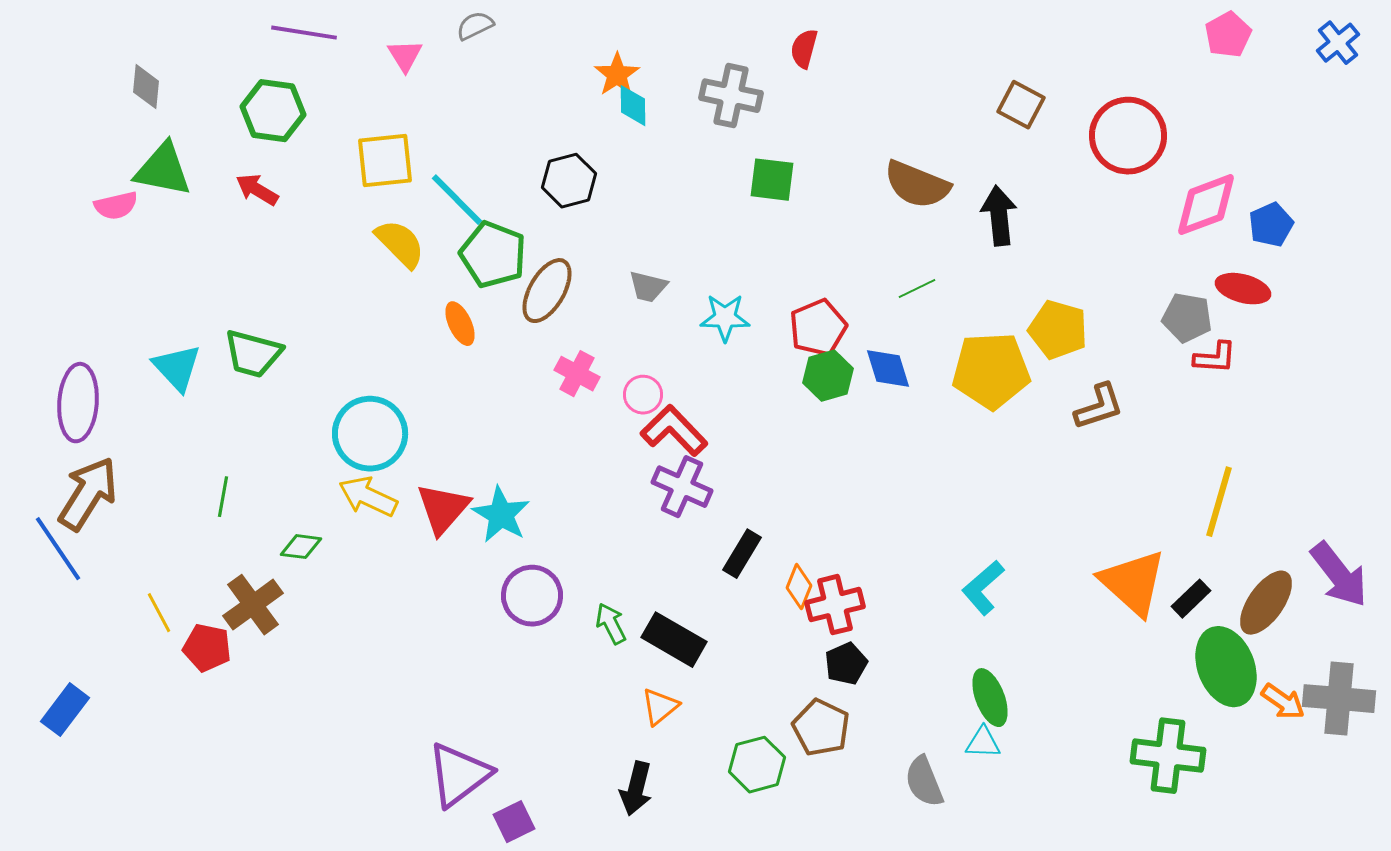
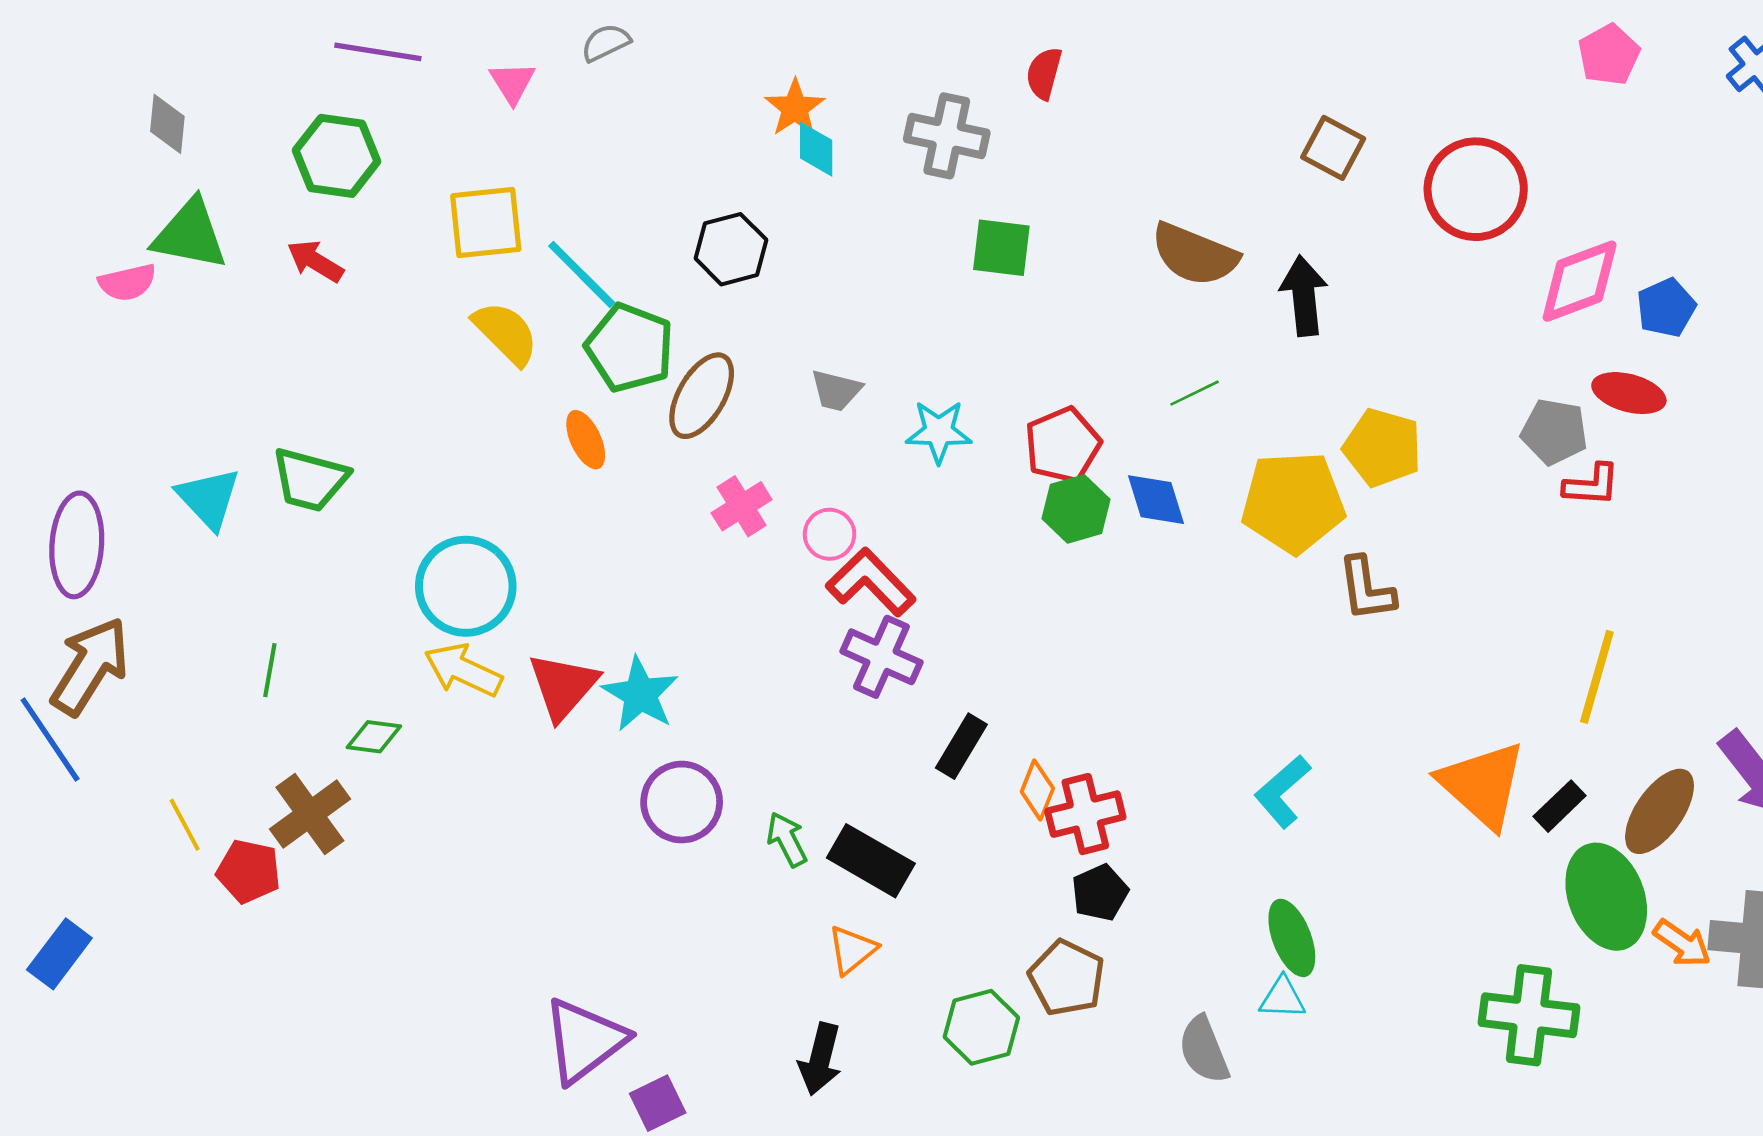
pink cross: (577, 374) -> (742, 506), turned 30
brown L-shape: (1099, 407) -> (1366, 589), moved, turned 100

